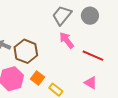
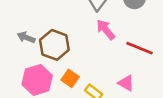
pink triangle: (91, 83) -> (126, 83), moved

